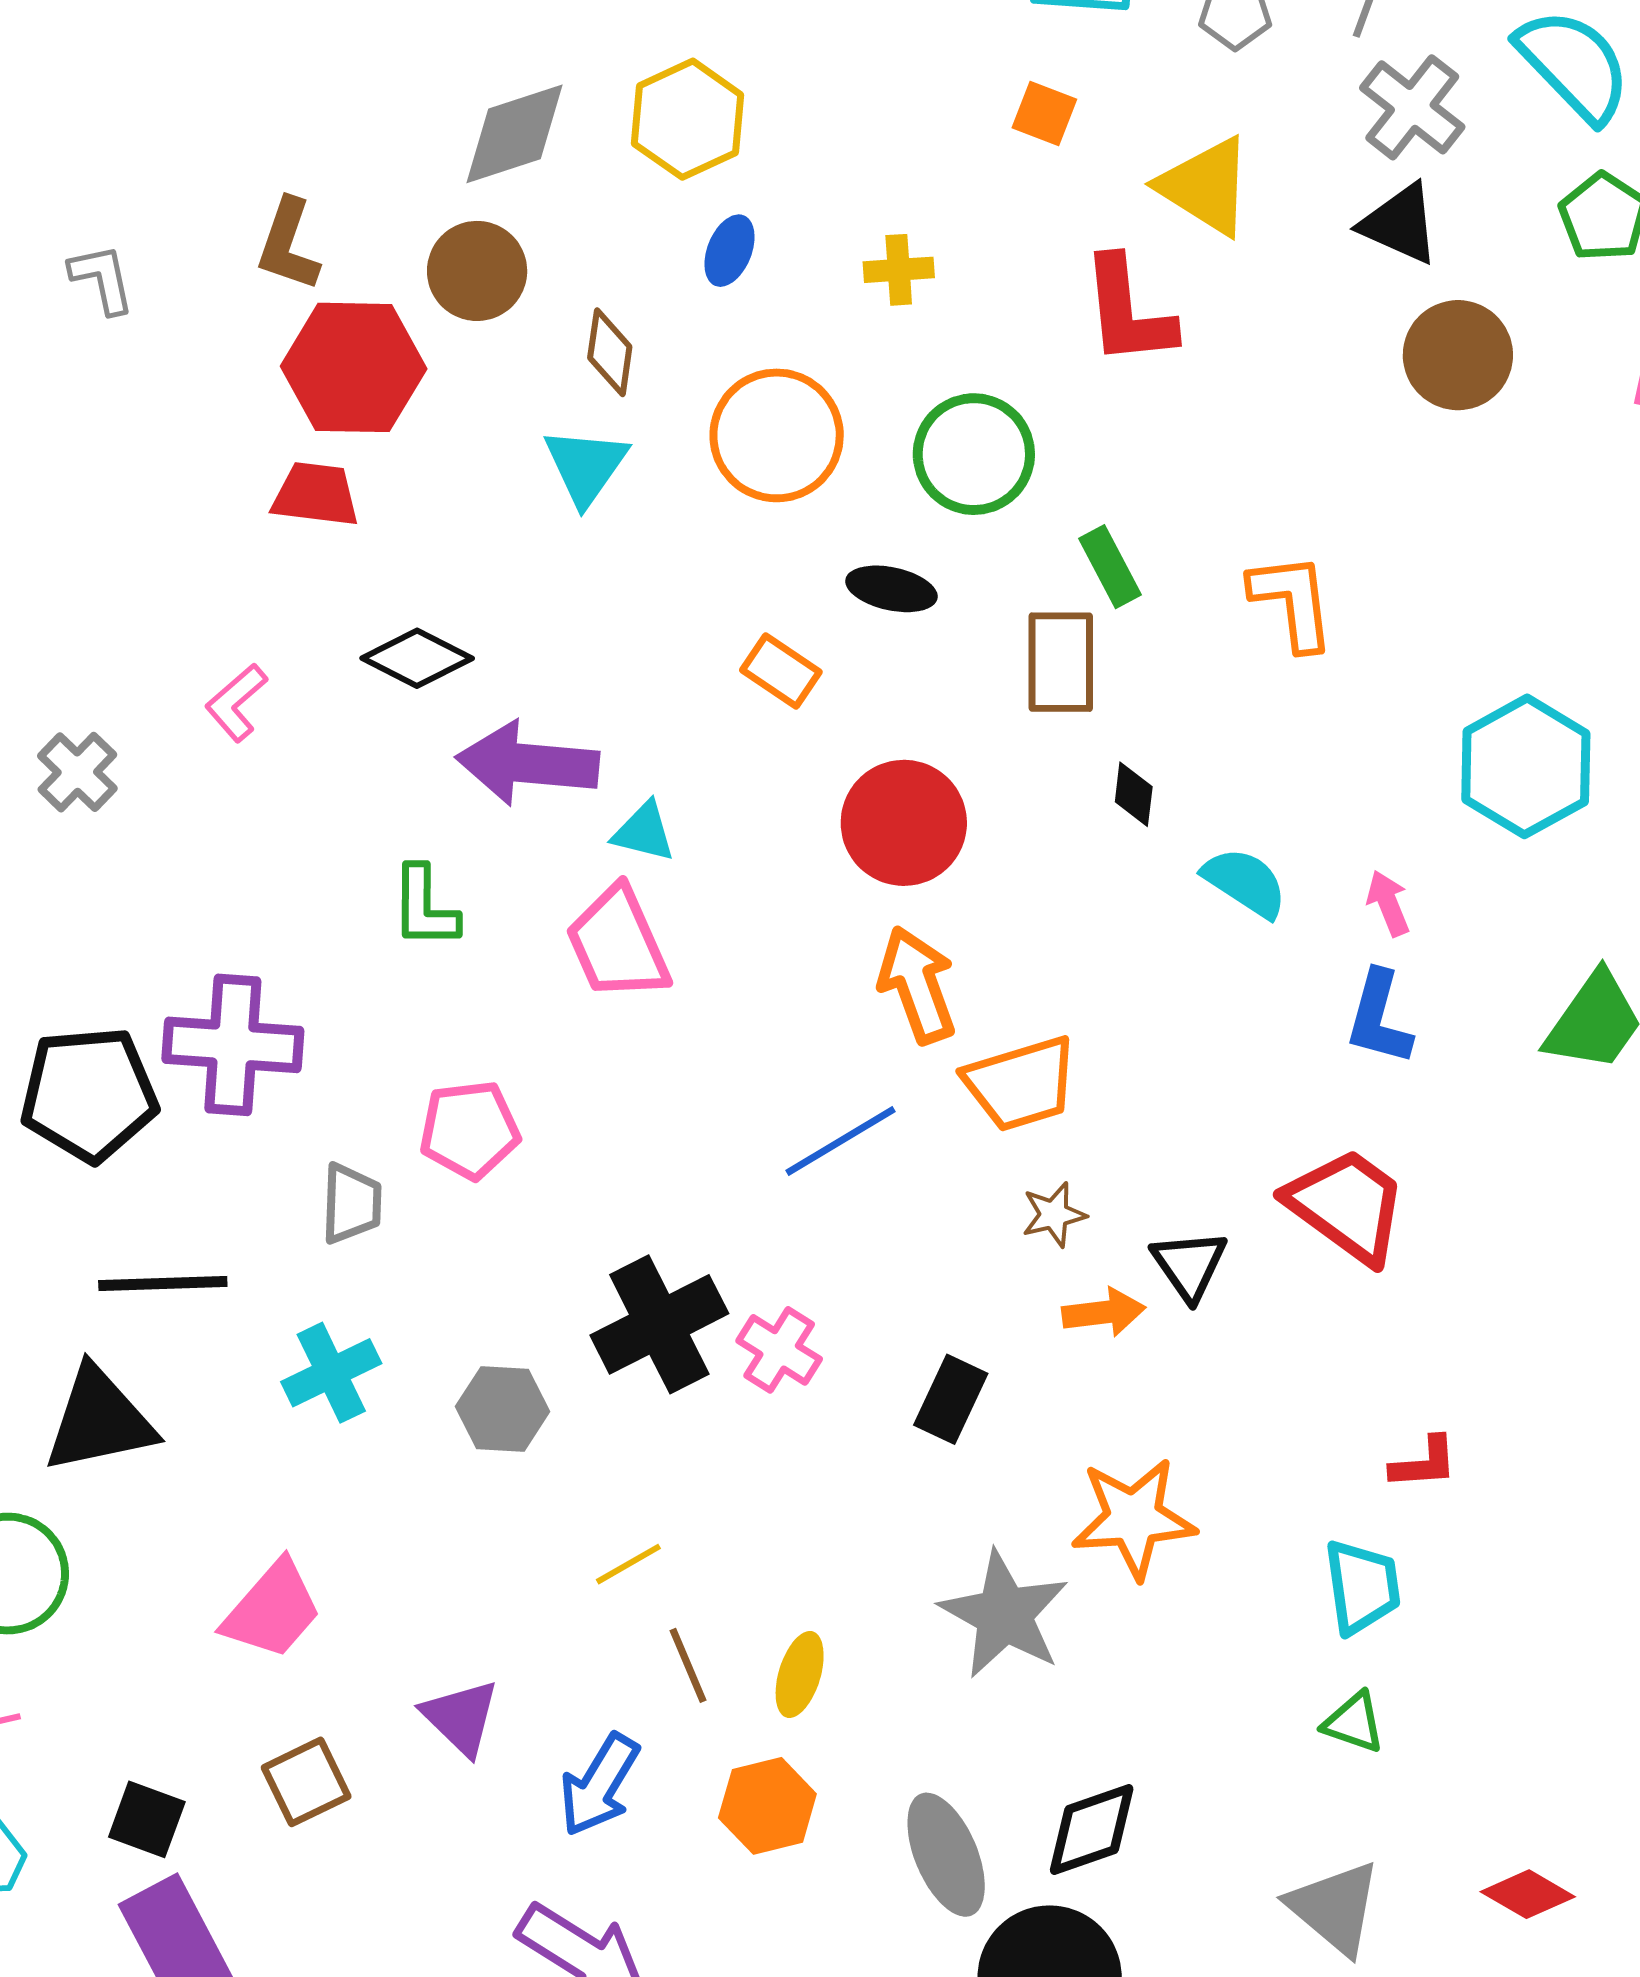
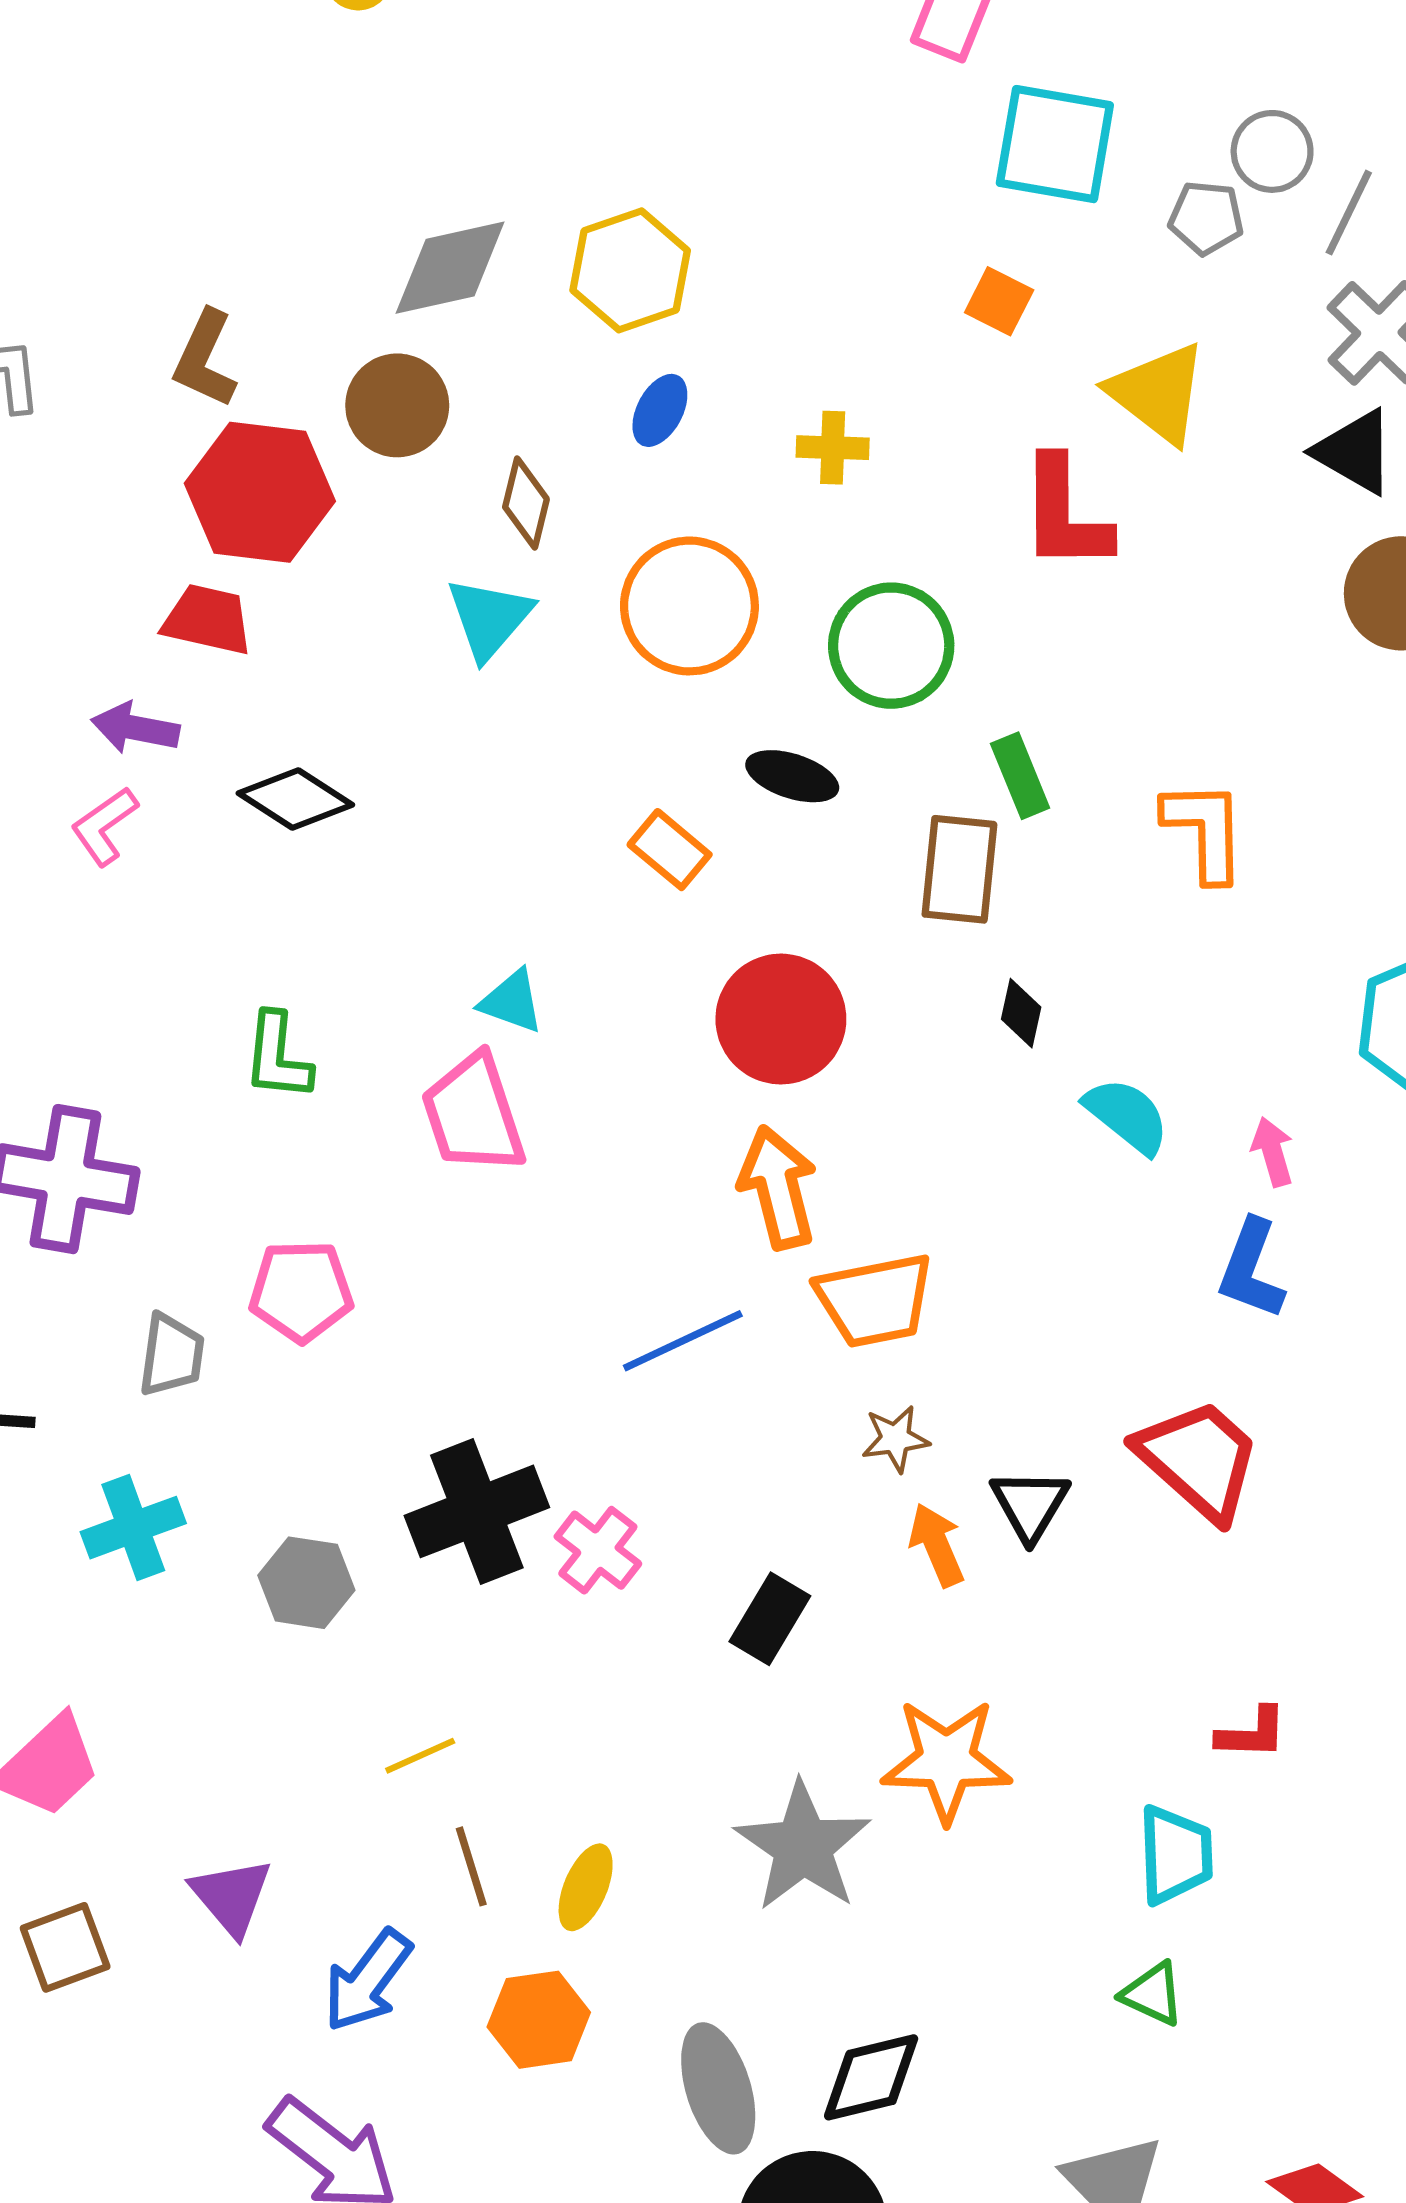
purple arrow: (527, 763) -> (135, 728), moved, size x0.6
orange arrow: (1104, 1312) -> (937, 1545), turned -112

